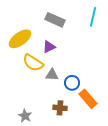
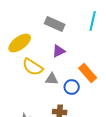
purple triangle: (49, 47) -> (59, 51), moved
orange rectangle: (88, 99) -> (88, 73), moved

